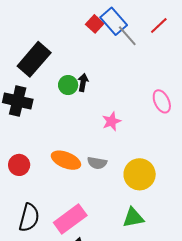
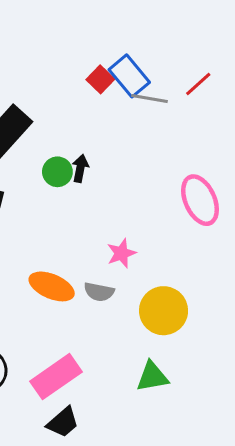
gray line: (127, 36) -> (149, 99), turned -40
pink ellipse: (162, 101) -> (200, 200), size x1.4
pink star: (111, 121) -> (121, 253), moved

